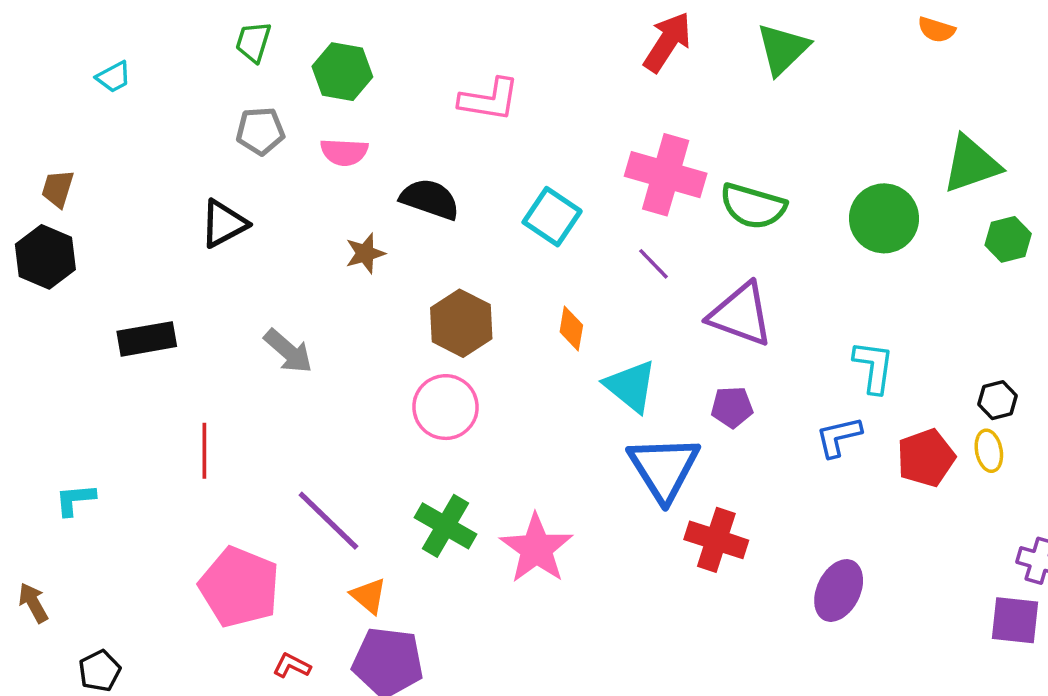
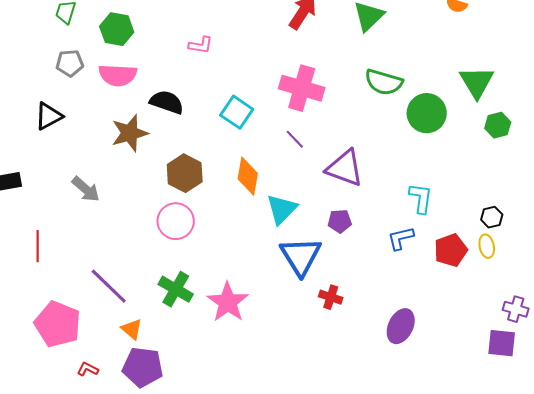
pink L-shape: (489, 100) -> (201, 45), size x0.7
pink semicircle: (344, 152) -> (118, 75), size x1.4
green triangle: (971, 164) -> (477, 82), turned -42
green semicircle: (753, 206) -> (384, 82), moved
brown star: (365, 253) -> (130, 133), size x1.6
orange diamond: (571, 328) -> (248, 176), size x1.5
cyan triangle: (631, 386) -> (282, 209), turned 36
red cross: (716, 540) -> (331, 297), size x0.7

